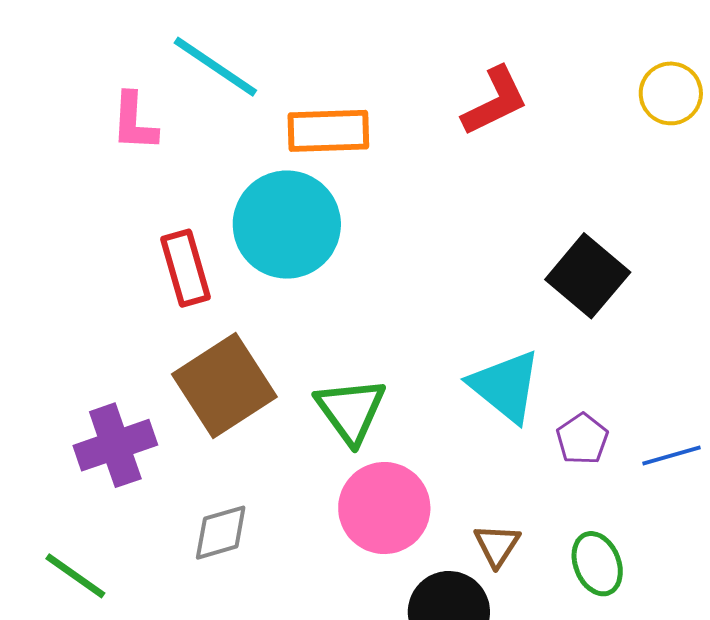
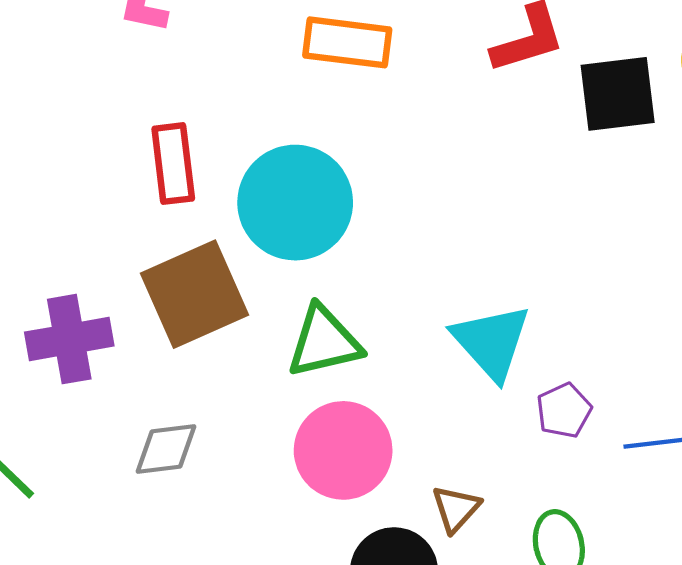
cyan circle: (287, 225) -> (295, 203), moved
black square: (588, 276) -> (618, 94), moved, turned 34
green triangle: (351, 411) -> (324, 342), turned 44

